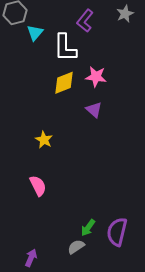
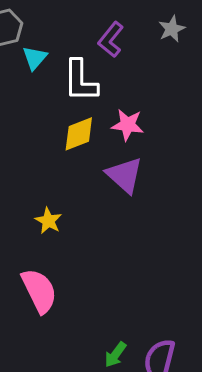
purple triangle: (94, 110) -> (125, 175), size x1.5
pink semicircle: (38, 186) -> (39, 291), size x1.4

